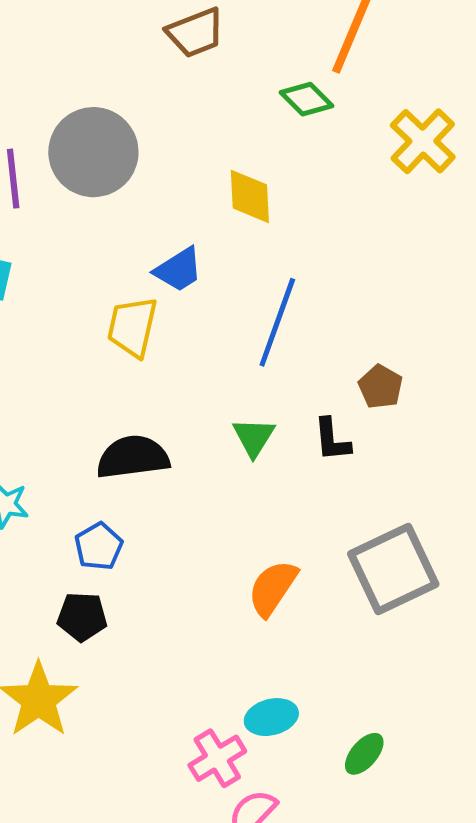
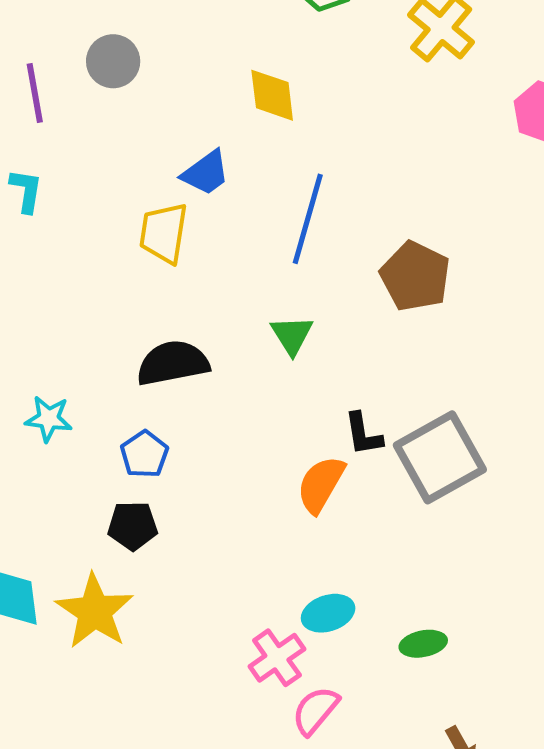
gray circle: (93, 152) -> (113, 61), size x0.6
brown pentagon: (381, 387) -> (415, 276), size x1.6
black L-shape: (332, 440) -> (363, 434), moved
green ellipse: (364, 754) -> (423, 644), turned 42

